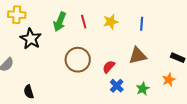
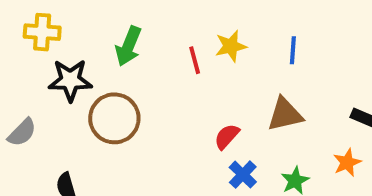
red line: (84, 22) -> (195, 60), moved
black star: (31, 39) -> (70, 80), turned -30
brown circle: (78, 60) -> (114, 118), moved

